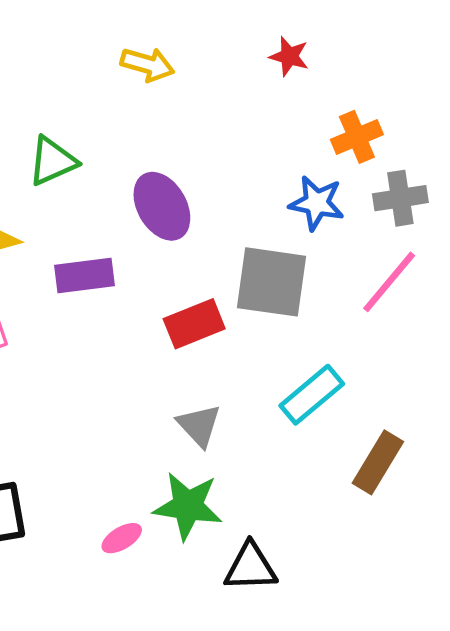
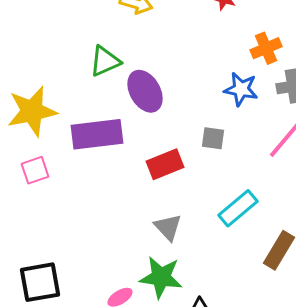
green triangle: (52, 161) -> (105, 61), moved
purple rectangle: (85, 275) -> (97, 134), size x1.4
gray square: (271, 282) -> (213, 138), size x0.5

